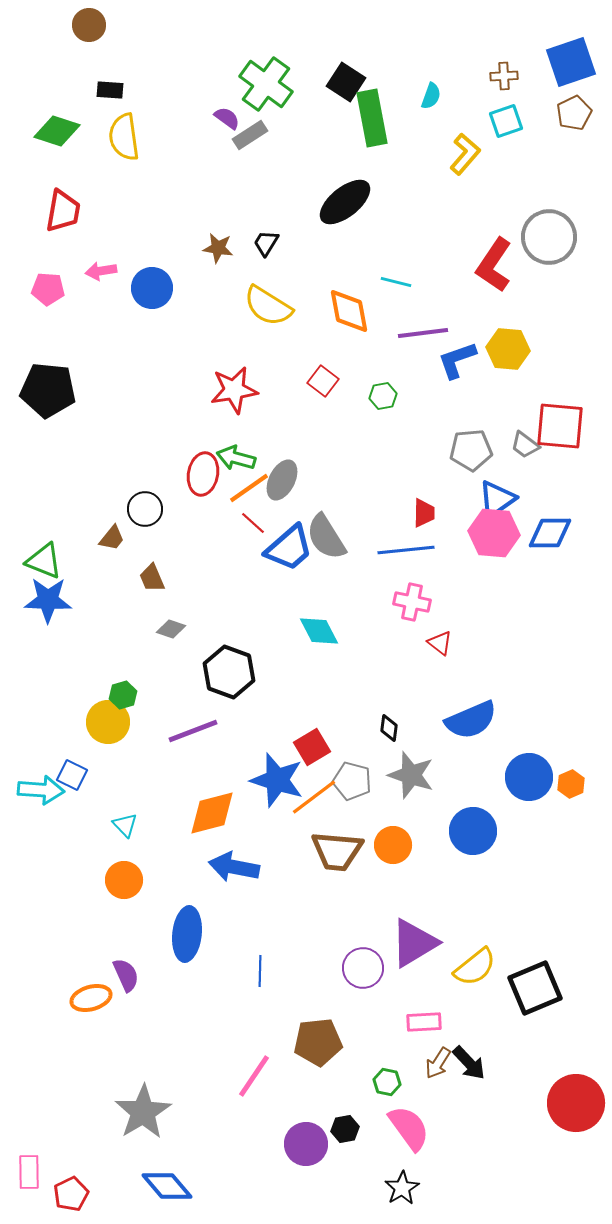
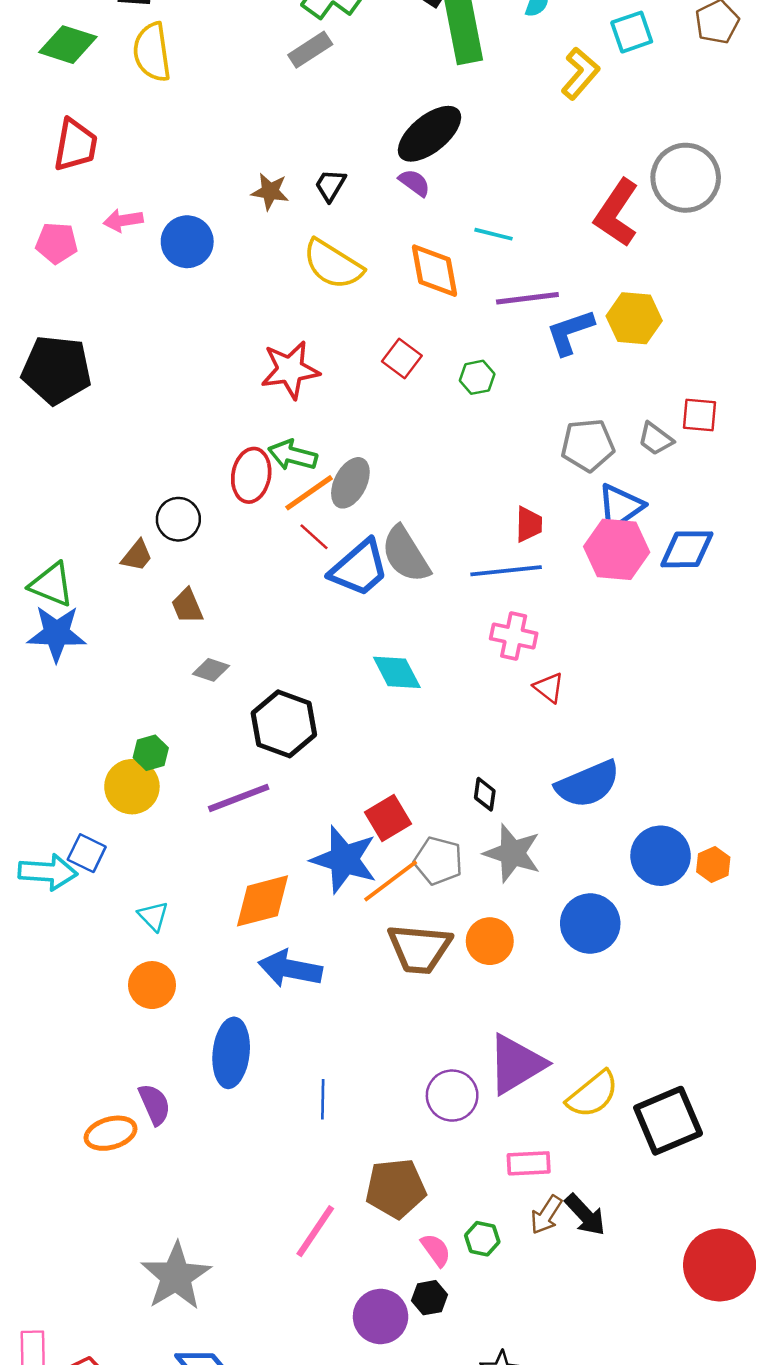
purple semicircle: (227, 118) -> (414, 183), moved
red square: (560, 426) -> (699, 415), size x0.6
pink semicircle: (409, 1128) -> (436, 1250), moved, size x0.6

